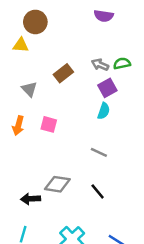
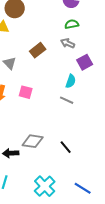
green semicircle: (122, 63) -> (72, 24), moved
purple square: (107, 88) -> (85, 62), moved
gray line: (99, 152) -> (67, 100), moved

